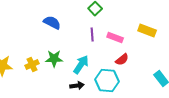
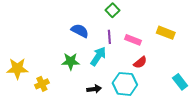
blue semicircle: (52, 23) -> (80, 31), moved
yellow cross: (32, 65) -> (42, 84), moved
cyan arrow: (81, 65) -> (98, 56), moved

